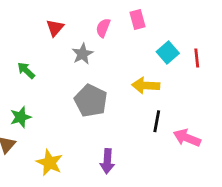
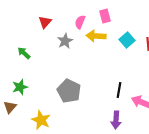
yellow arrow: (146, 86) -> (96, 36), moved
gray pentagon: (91, 101) -> (69, 91), moved
purple arrow: (107, 161) -> (116, 120), moved

